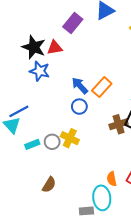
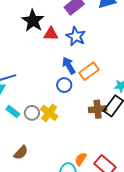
red triangle: (55, 48) -> (51, 34), moved
blue star: (40, 71) -> (76, 36), moved
cyan rectangle: (32, 144) -> (13, 112), turned 48
orange semicircle: (112, 179) -> (81, 159), turned 32

